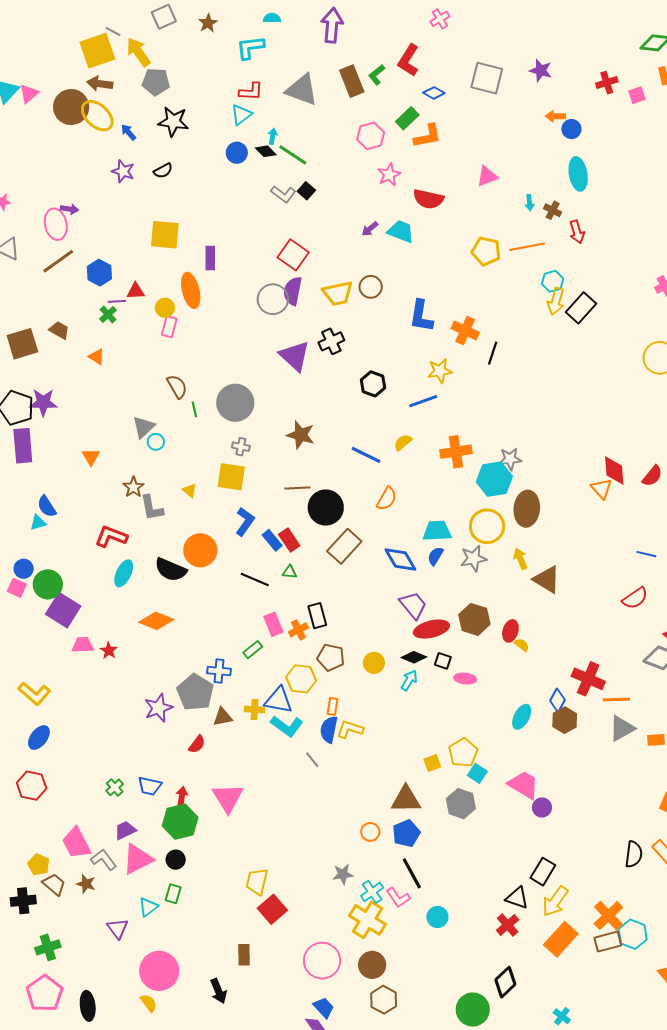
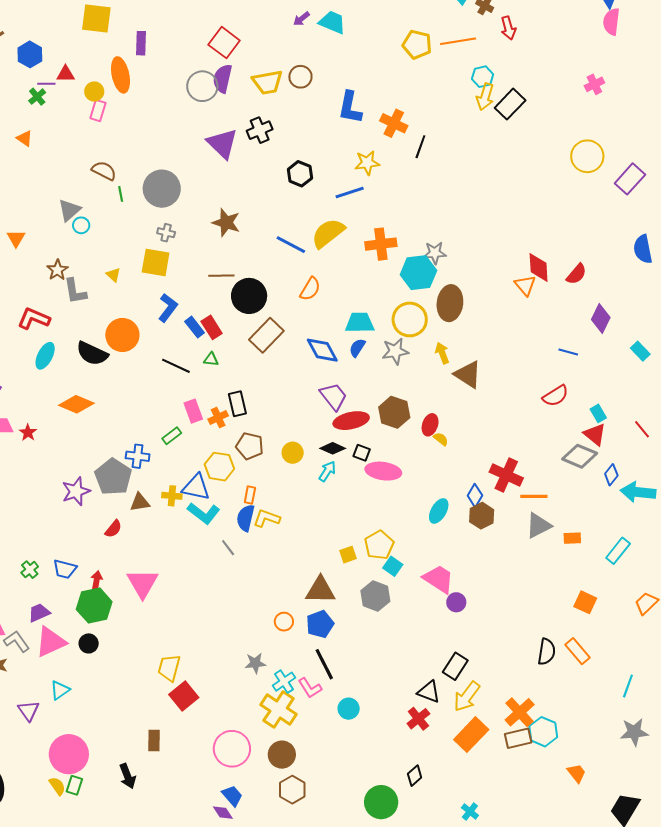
brown semicircle: (177, 387) -> (104, 171), turned -35
yellow semicircle: (403, 442) -> (328, 233), size x1.8
pink ellipse: (465, 679) -> (383, 471), size x1.6
green rectangle: (173, 894) -> (74, 785), moved
black diamond: (505, 982) -> (415, 776), size x0.7

